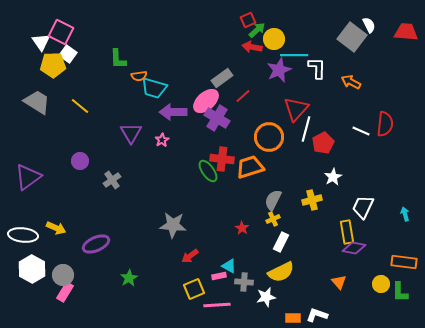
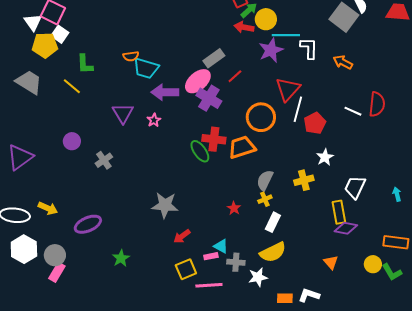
green L-shape: (118, 59) -> (85, 64), moved
green L-shape: (400, 292) -> (392, 272), turned -30

